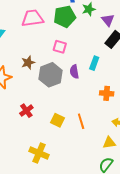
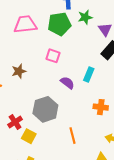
purple semicircle: (74, 72) -> (67, 83), turned 136
gray hexagon: (51, 75) -> (45, 109), moved
yellow square: (58, 120) -> (29, 136), moved

